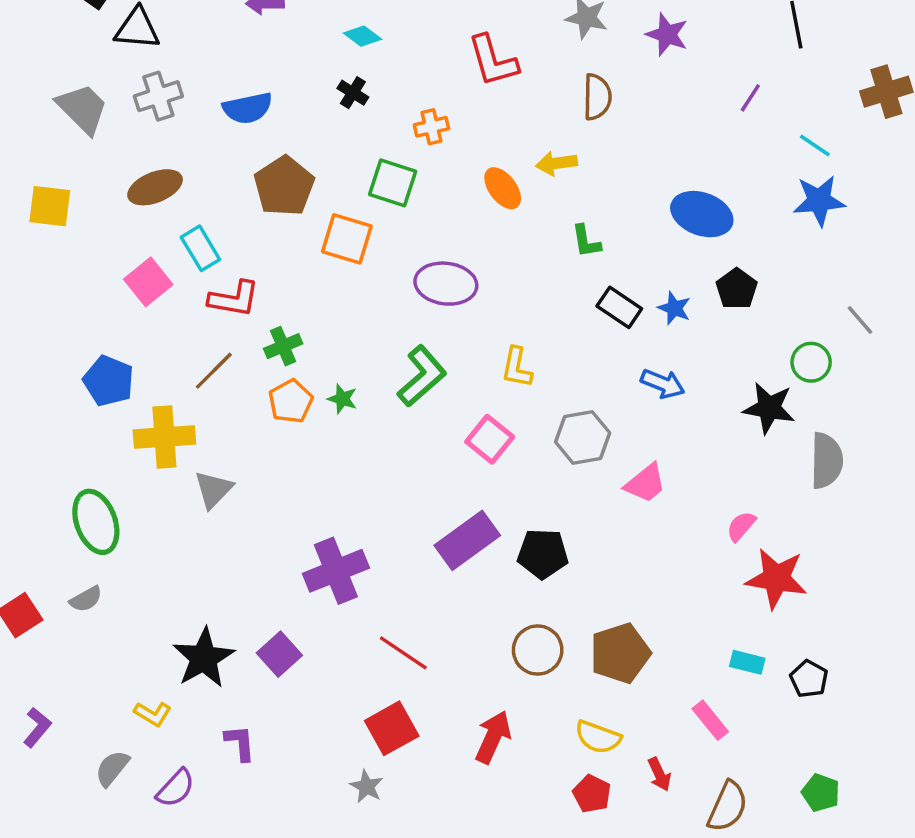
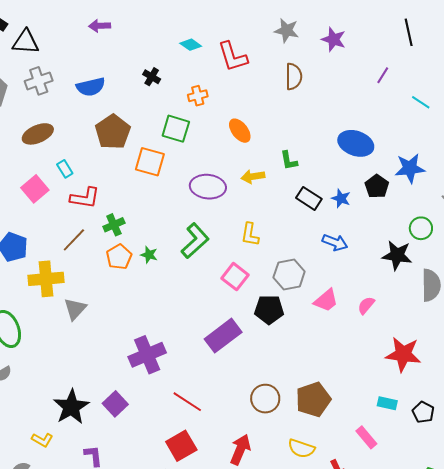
cyan diamond: (362, 36) -> (191, 45), moved
yellow arrow: (556, 163) -> (253, 177), moved
blue star: (819, 201) -> (410, 168), moved
cyan rectangle: (200, 248) -> (65, 169), size x0.7
pink semicircle: (741, 526) -> (366, 305), moved
black pentagon: (543, 554) -> (269, 310), moved

